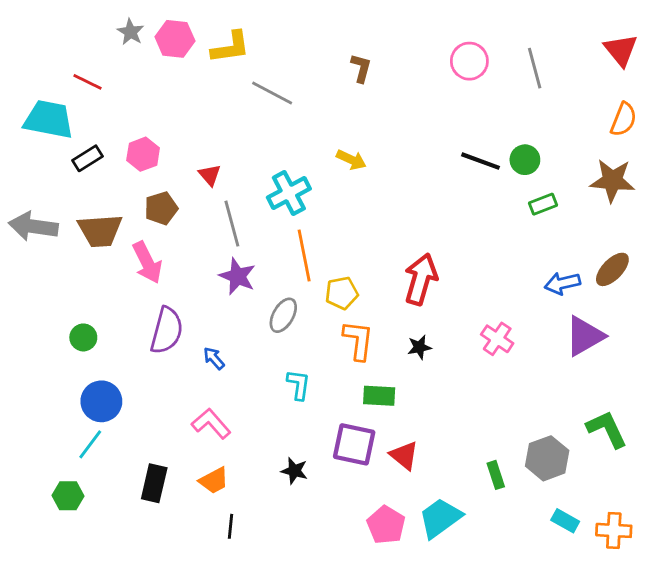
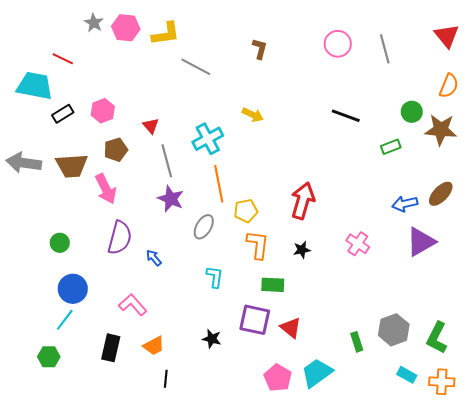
green circle: (525, 160) -> (412, 112), moved
pink L-shape: (211, 424) -> (133, 305), moved
green L-shape: (607, 429) -> (437, 338), moved, turned -128

